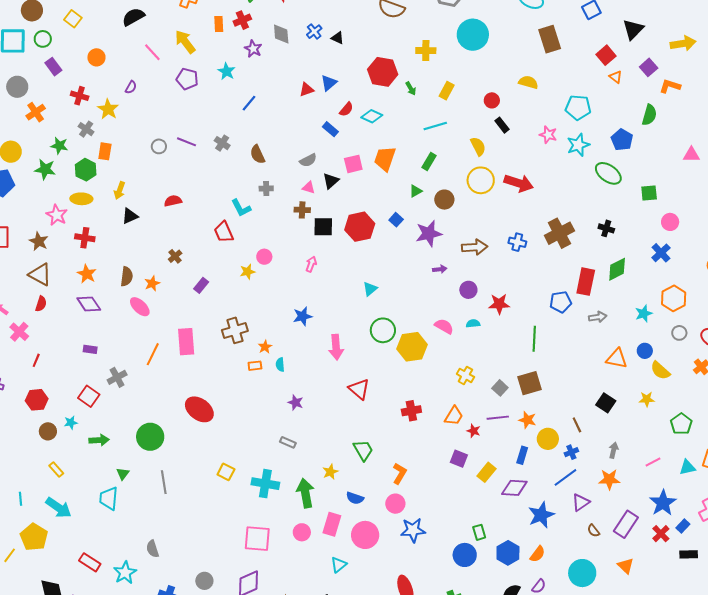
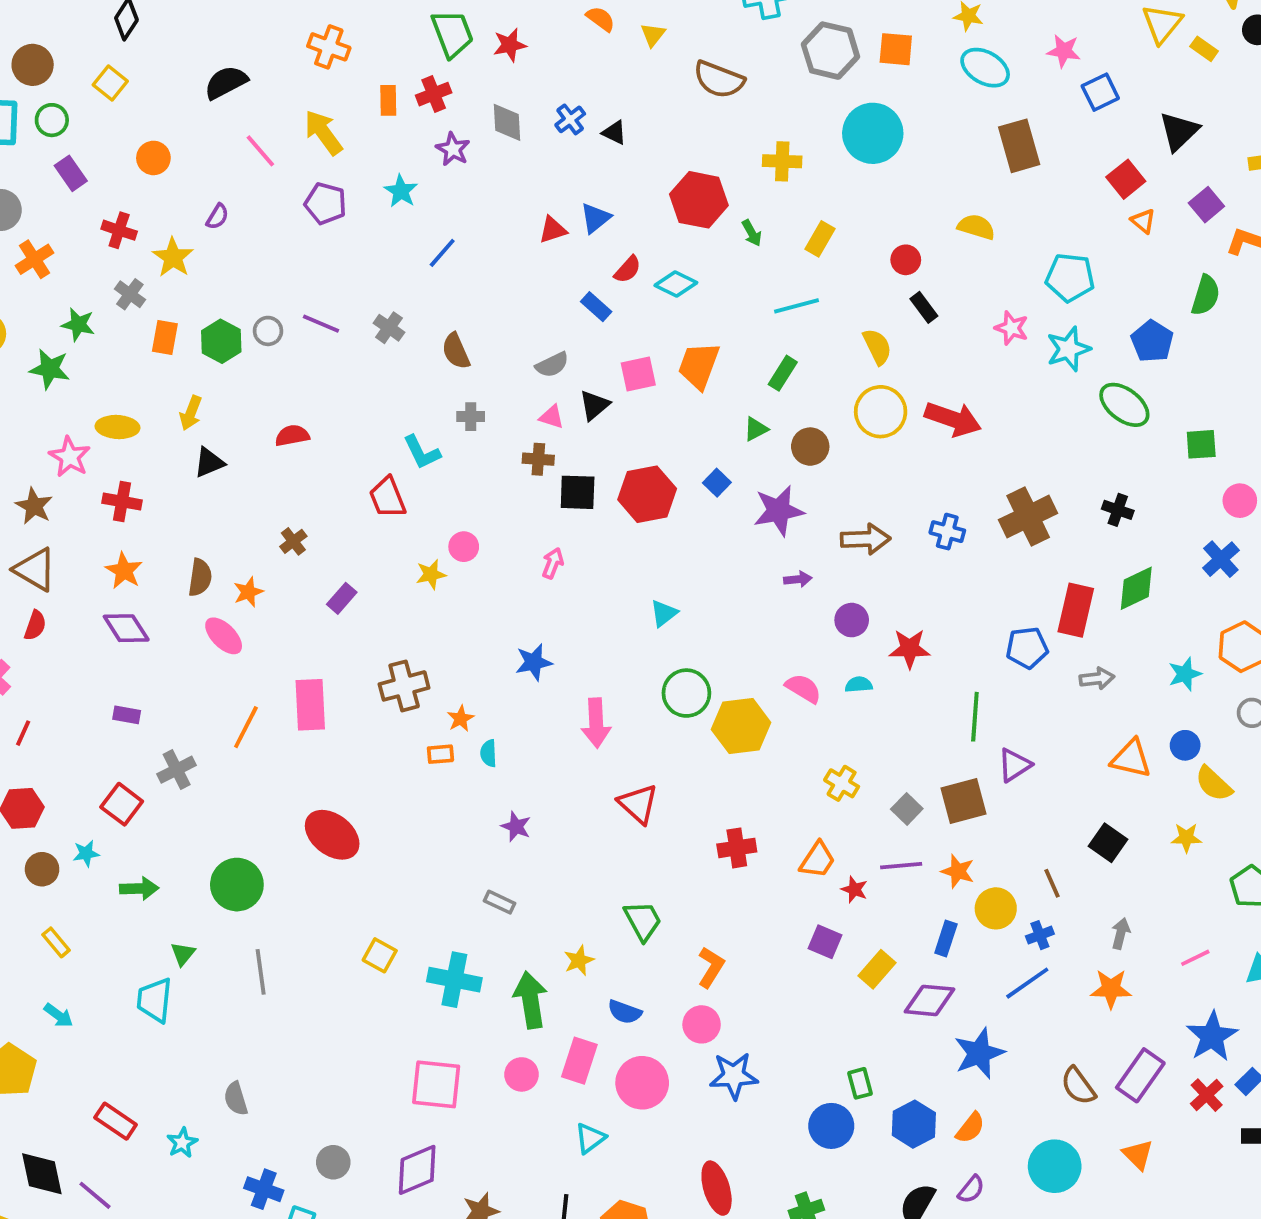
green hexagon: (86, 170) -> (221, 341), moved
purple triangle: (581, 502) -> (1014, 765), moved
cyan arrow: (59, 508) -> (58, 1015), size x0.6
brown semicircle: (593, 531) -> (1078, 1086), size x1.5
cyan star: (125, 573) -> (182, 1143), size x0.7

